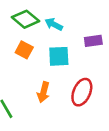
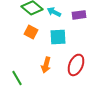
purple rectangle: (93, 41) -> (79, 15), moved

